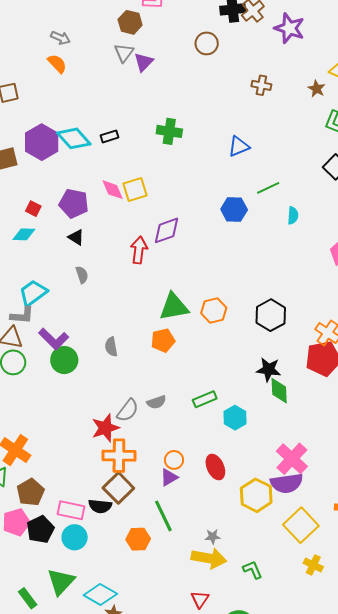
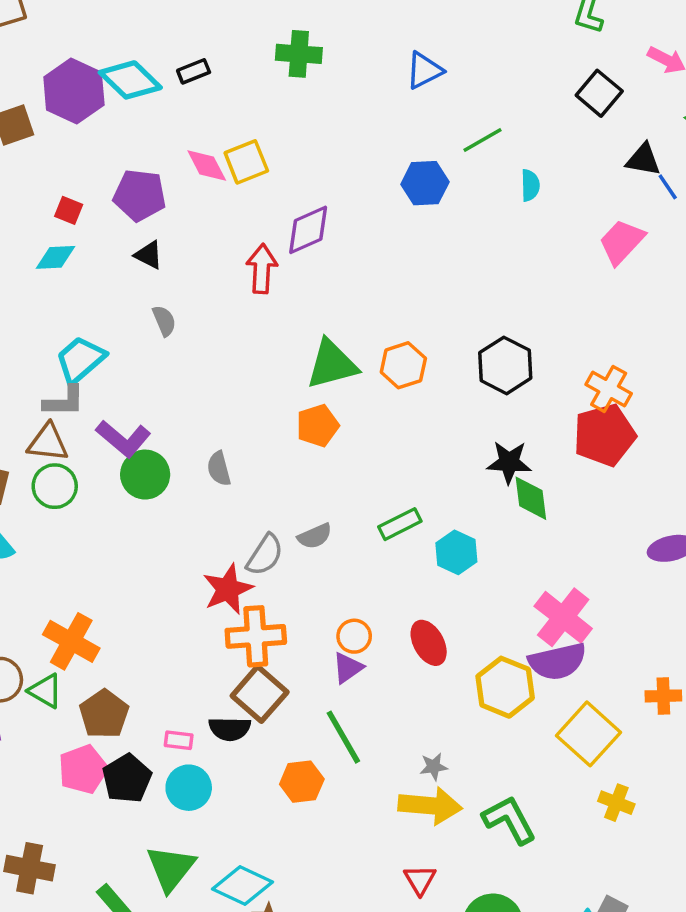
gray semicircle: (111, 347) -> (219, 469), moved
pink rectangle: (71, 510) -> (179, 740), size x0.6
green L-shape: (253, 570) -> (509, 820), size x1.5

